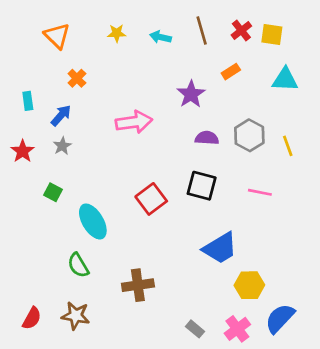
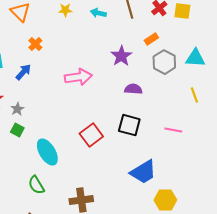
cyan triangle: (285, 80) -> (195, 58), moved
gray hexagon: (249, 135) -> (164, 62), moved
gray star: (62, 146) -> (17, 109), moved

